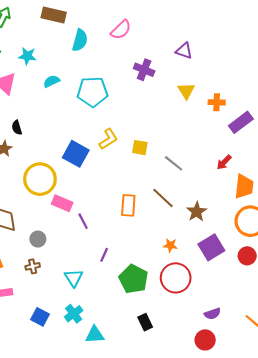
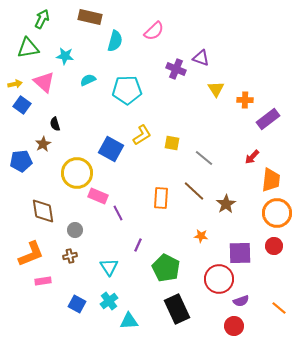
purple triangle: (184, 51) -> (201, 58), moved
purple square: (211, 247) -> (240, 253), moved, turned 30
red circle: (176, 278) -> (219, 279), moved
black rectangle: (145, 322) -> (177, 309), size x1.8

